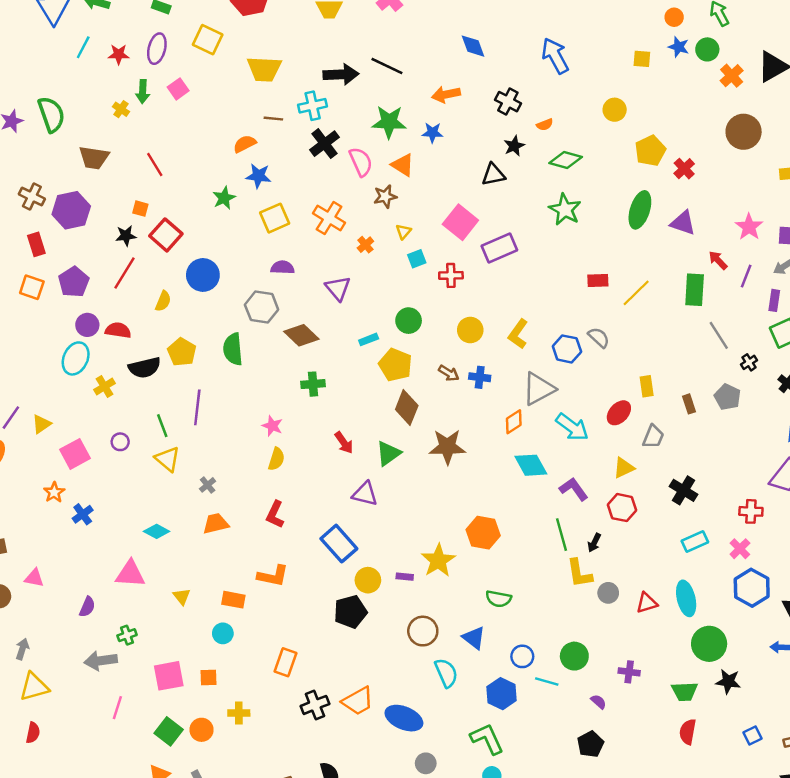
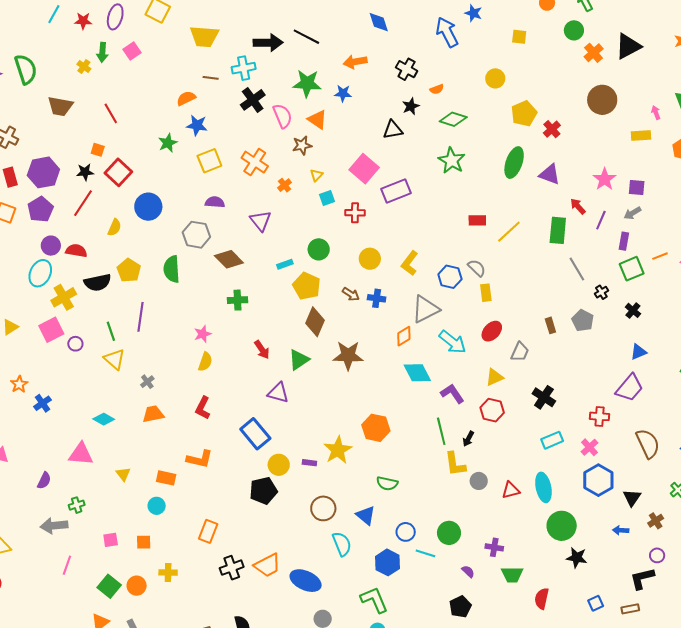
blue star: (679, 47) -> (473, 13), moved
purple hexagon: (71, 210) -> (43, 172), moved
yellow cross: (105, 386) -> (64, 297), size x1.4
yellow rectangle: (647, 386) -> (486, 293), moved
pink star: (272, 426) -> (203, 334), turned 30
pink square: (75, 454) -> (51, 330), moved
pink square: (169, 676) -> (111, 540), size x0.6
green trapezoid: (685, 691) -> (512, 575), moved

